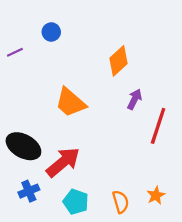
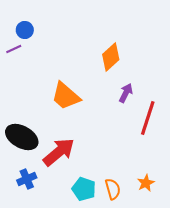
blue circle: (51, 32) -> (25, 30), moved
cyan pentagon: (76, 202) -> (84, 189), moved

